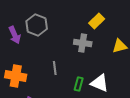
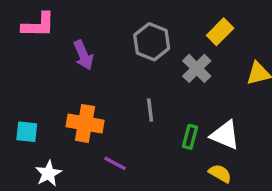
gray hexagon: (37, 25) -> (152, 42), moved
gray cross: (83, 43) -> (197, 68), turned 36

